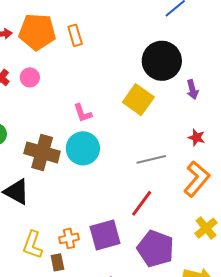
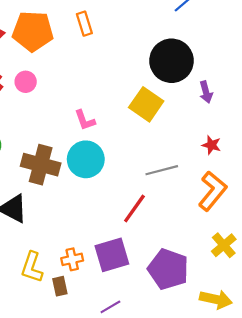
orange rectangle: (75, 35) -> (84, 24), moved
red line: (142, 203) -> (134, 208), moved

